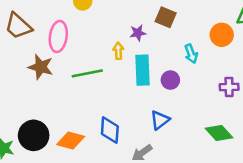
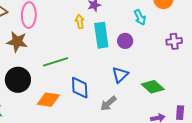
green line: (87, 73) -> (55, 62), moved
green diamond: (219, 133) -> (153, 87), moved
black circle: (34, 135) -> (18, 80), moved

